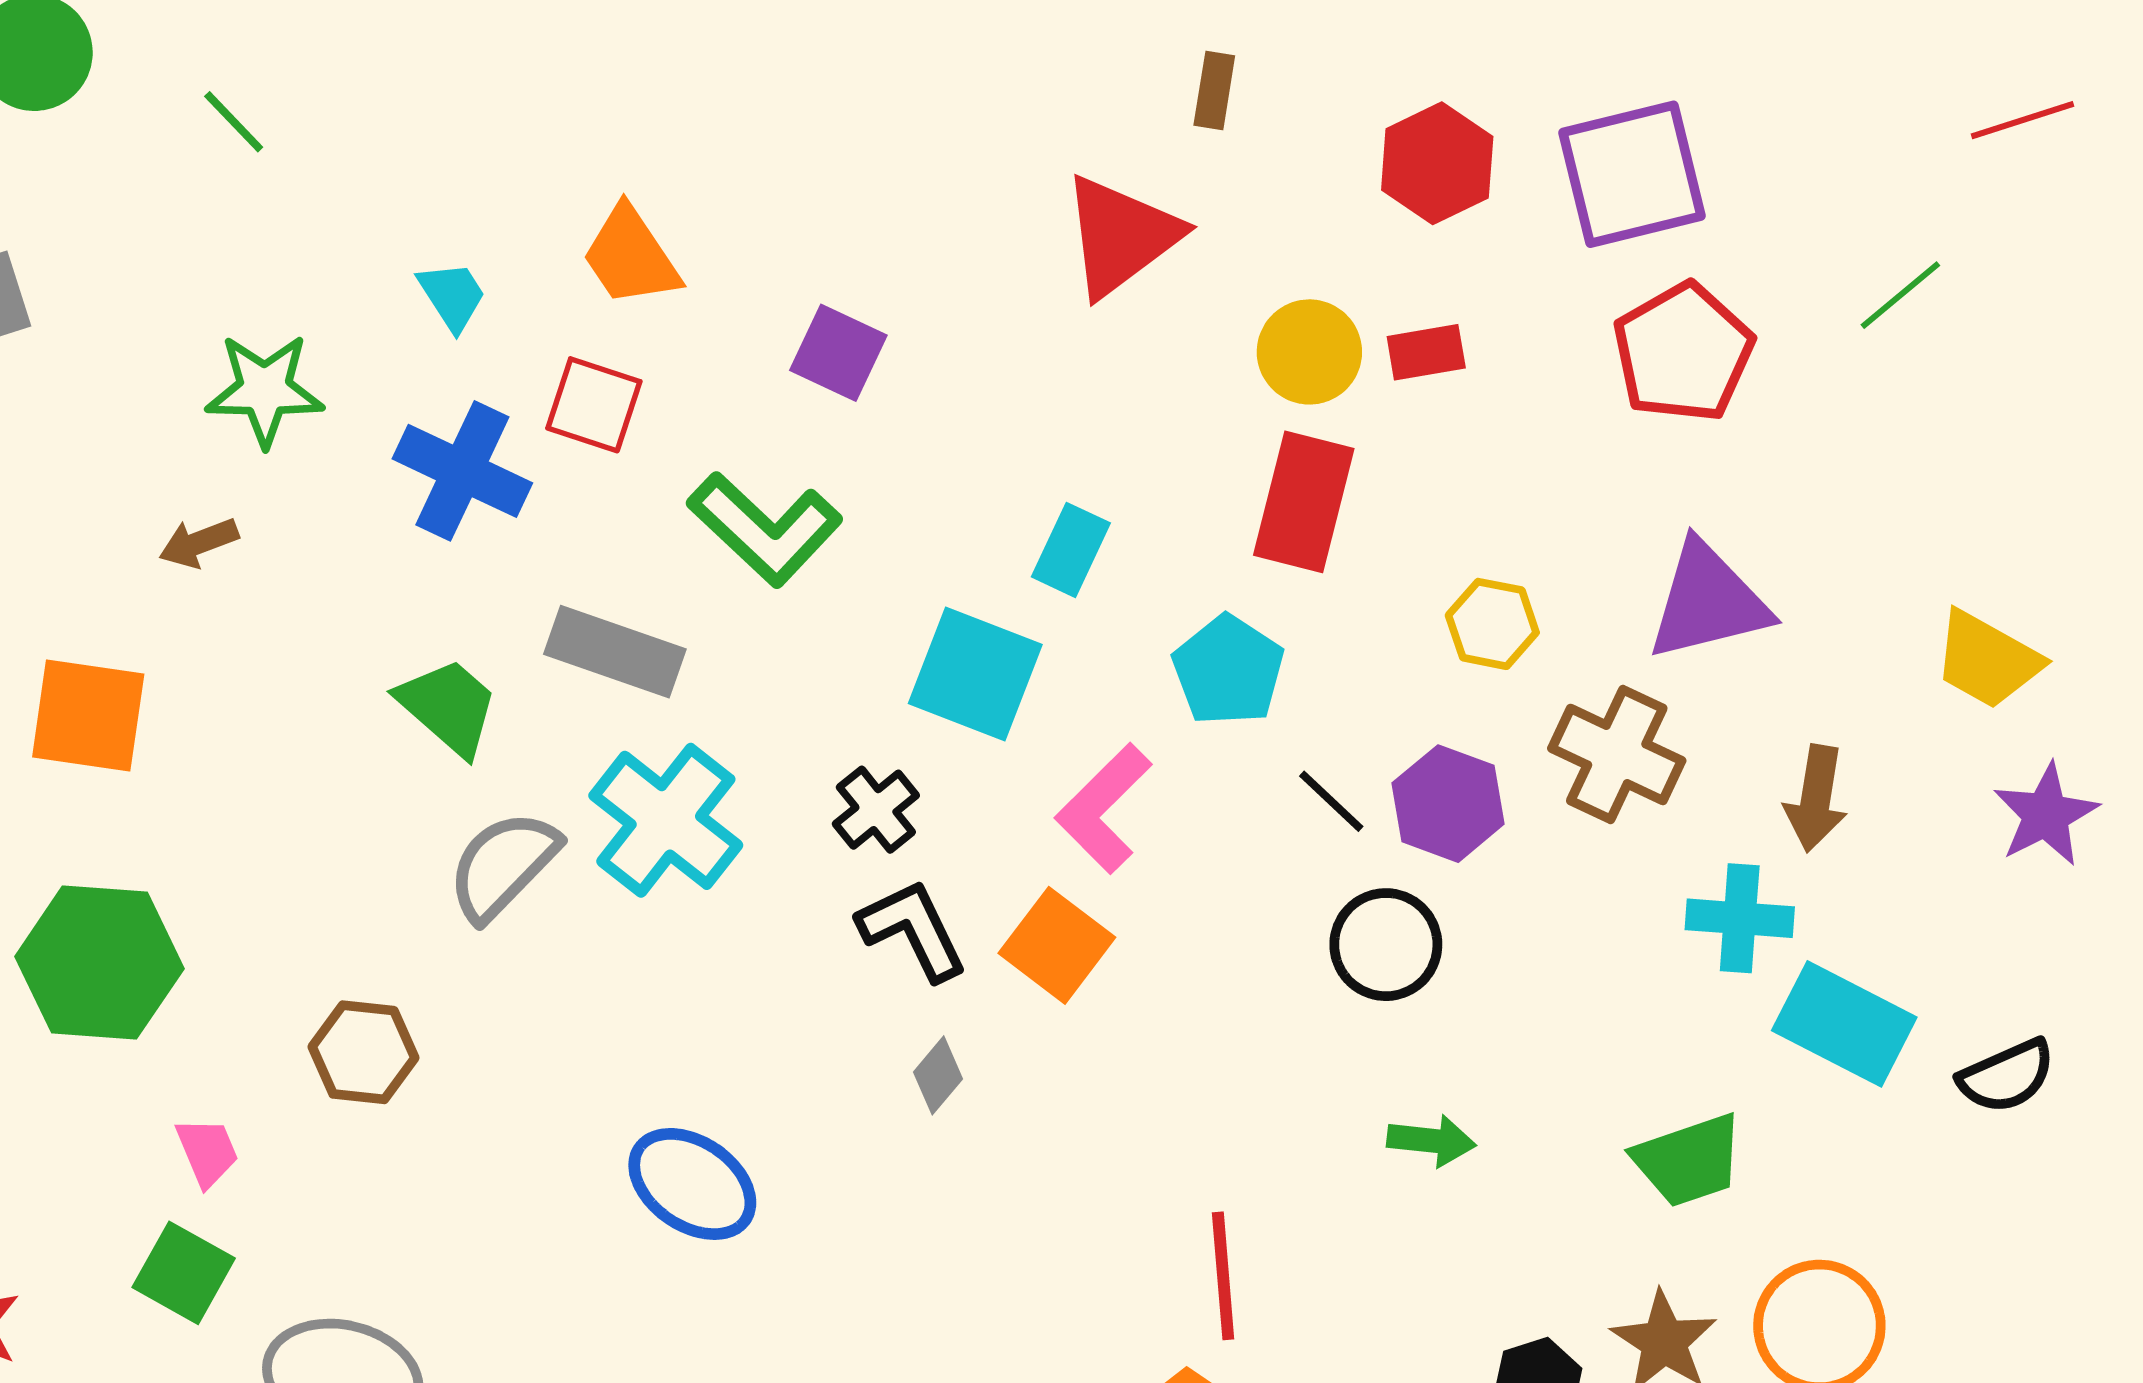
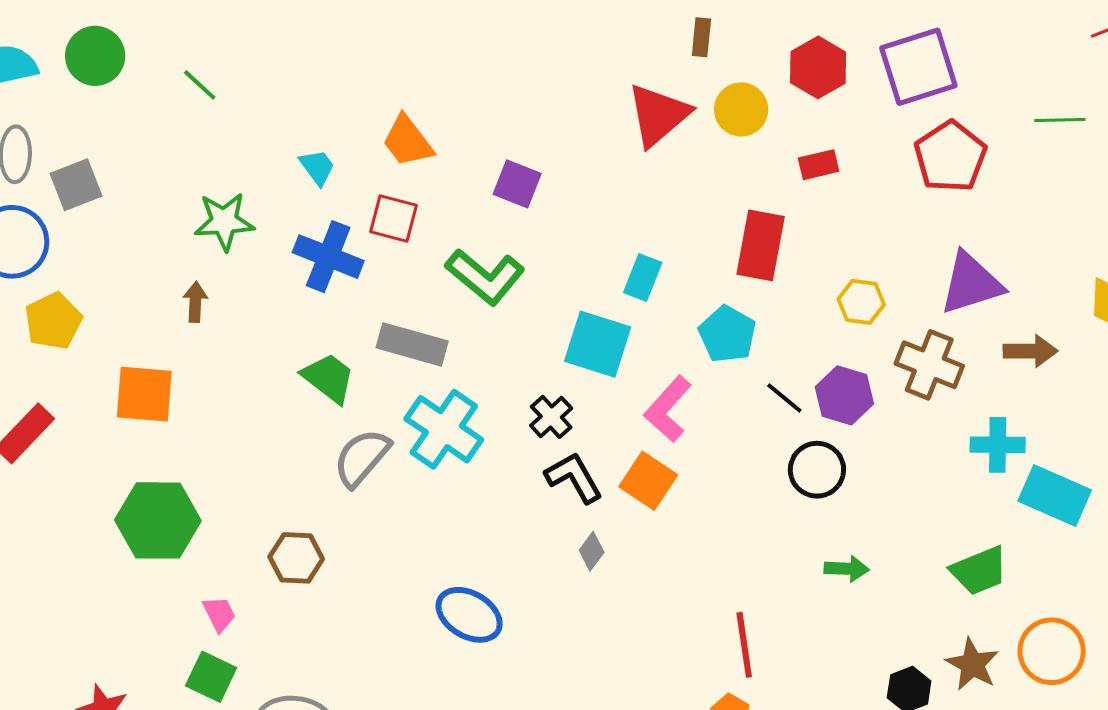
green line: (1900, 295) -> (1060, 120), turned 42
yellow circle: (1309, 352) -> (741, 109), moved
brown arrow: (199, 543) -> (195, 302), turned 117
brown arrow: (1816, 798) -> (1030, 351), moved, turned -96

